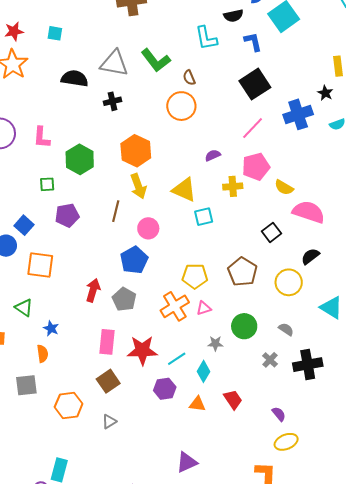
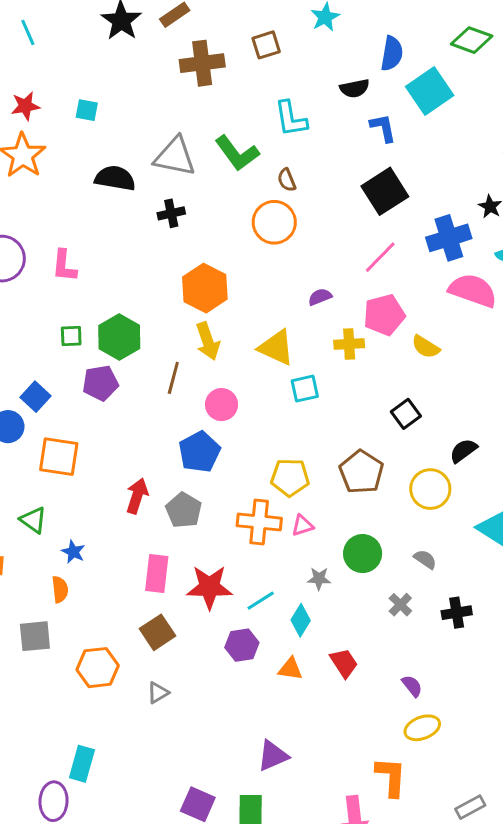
cyan L-shape: (206, 38) -> (291, 119), moved
green hexagon: (80, 159) -> (119, 337), moved
pink semicircle: (309, 212) -> (473, 290), moved
orange cross: (175, 306) -> (259, 522), turned 36
black cross: (308, 365) -> (457, 613), size x0.7

